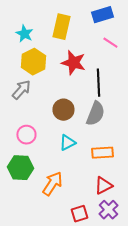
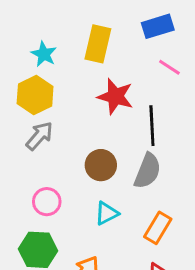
yellow hexagon: (33, 62) -> (35, 95), moved
orange rectangle: (102, 153) -> (158, 228), turned -55

